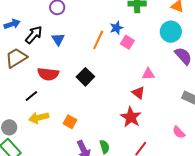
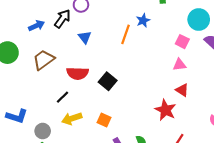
black arrow: (34, 35) -> (62, 19), moved
pink square: (127, 42) -> (182, 42), moved
black square: (85, 77) -> (108, 81), moved
red triangle: (138, 93) -> (182, 90), moved

